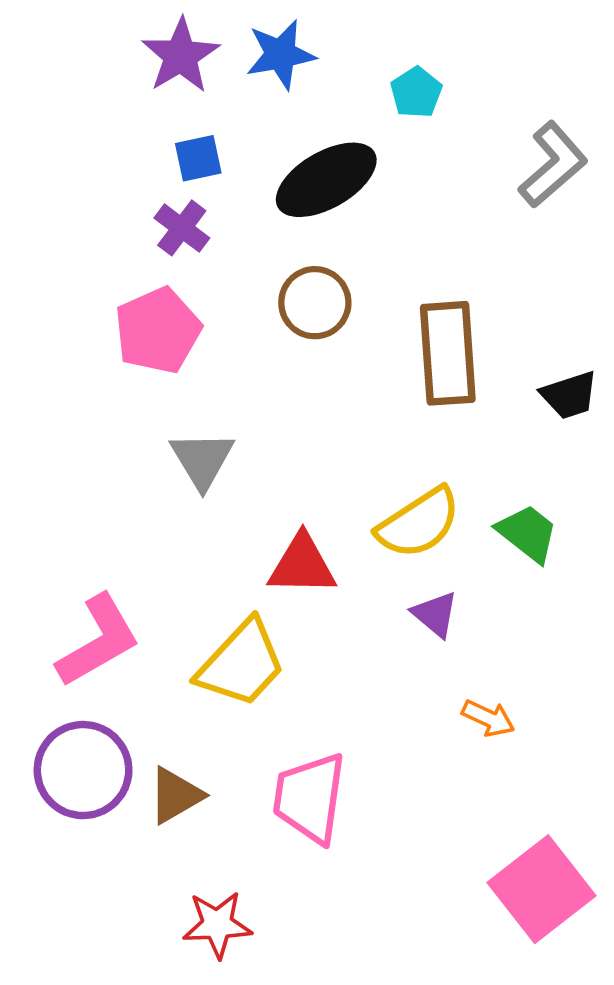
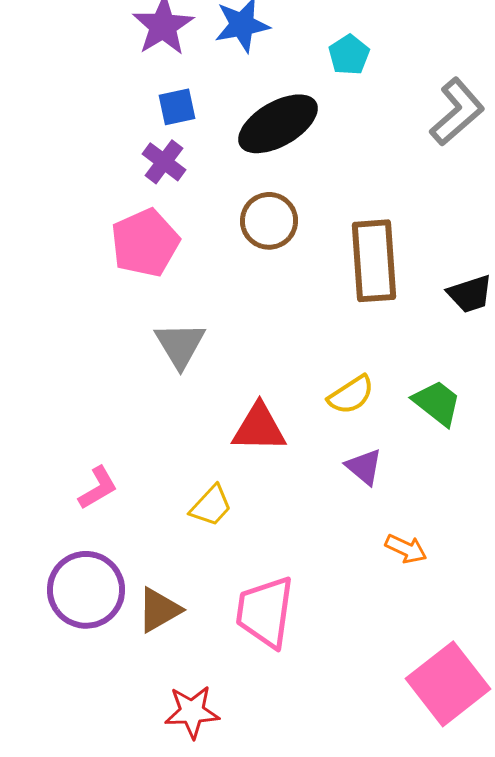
yellow semicircle: (419, 523) -> (351, 395), size x0.7
pink L-shape: (98, 641) -> (98, 488), size x0.6
yellow trapezoid: (241, 664) -> (211, 506), size x0.6

